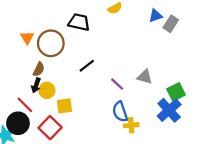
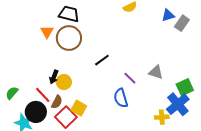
black trapezoid: (79, 22) -> (69, 14), moved
brown semicircle: (39, 69) -> (57, 102), moved
yellow square: (64, 106) -> (79, 108), moved, turned 35
blue semicircle: (120, 112) -> (121, 98), moved
yellow cross: (131, 125) -> (162, 117), moved

